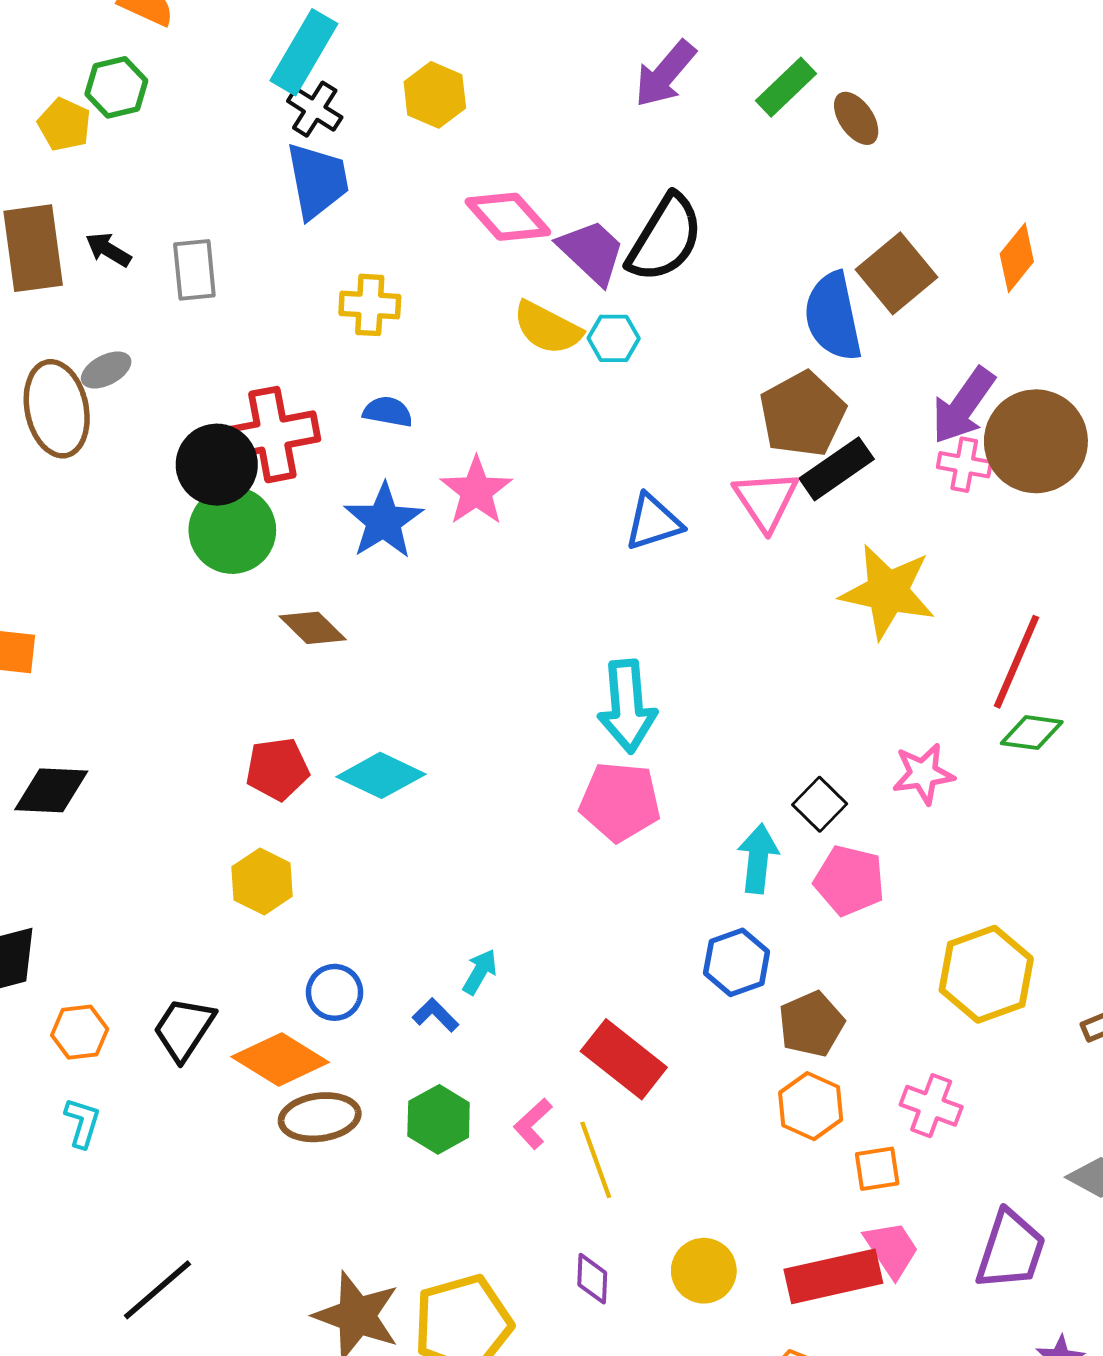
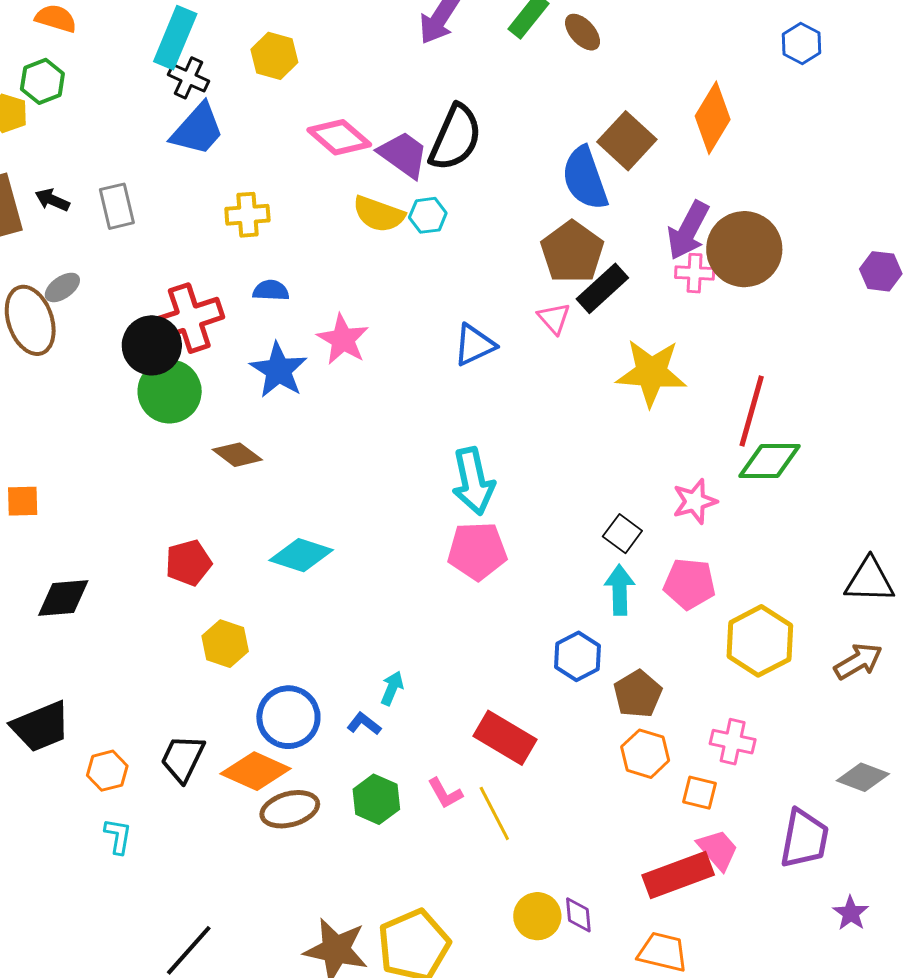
blue trapezoid: (318, 181) -> (197, 129), turned 60
orange diamond: (1017, 258) -> (713, 118), size x1.4
pink triangle: (766, 500) -> (554, 318), size x0.7
green diamond: (1032, 733) -> (770, 461), size x1.4
red pentagon: (277, 769) -> (188, 563), moved
cyan arrow: (758, 859) -> (620, 590), moved
pink pentagon: (850, 880) -> (689, 584), moved
blue circle: (335, 992) -> (288, 717), size x1.5
pink L-shape: (533, 1124) -> (445, 793), turned -69
orange square: (877, 1169) -> (699, 793), turned 30
yellow circle: (704, 1271) -> (537, 916), moved
purple diamond: (592, 1279) -> (578, 915), moved

